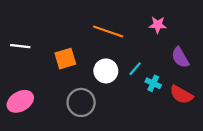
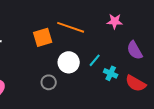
orange square: (65, 59) -> (43, 37), moved
gray circle: (81, 102) -> (49, 82), moved, size x0.6

